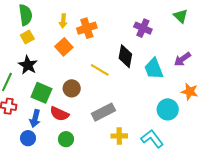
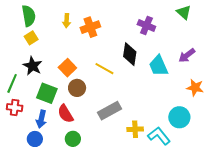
orange square: (64, 47) -> (67, 68), moved
cyan circle: (168, 109) -> (179, 117), moved
red semicircle: (59, 114) -> (65, 114), turned 36
yellow cross: (119, 136) -> (135, 129), moved

